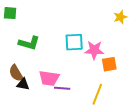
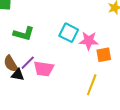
cyan square: (74, 42) -> (69, 33), turned 30
purple line: (62, 88) -> (28, 63), moved, turned -49

